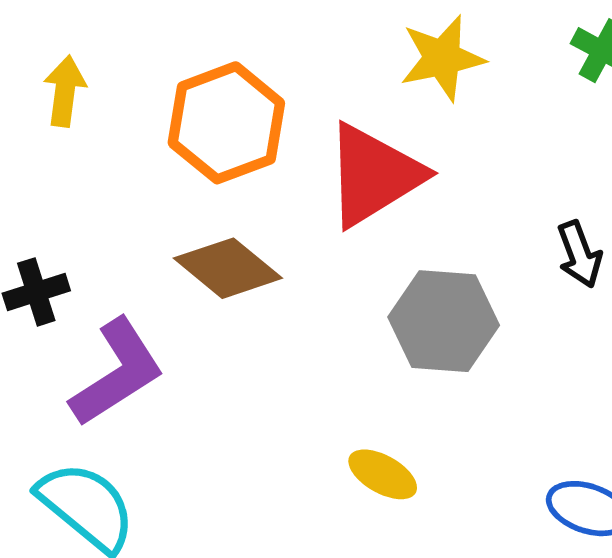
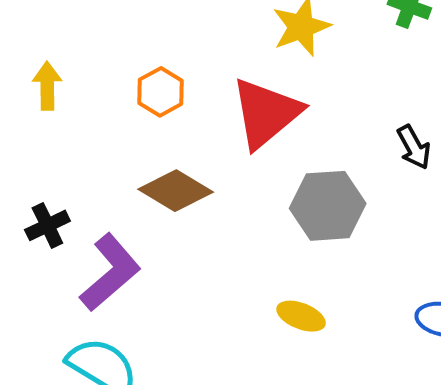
orange hexagon: (226, 123) -> (160, 92), size x0.6

